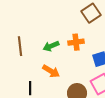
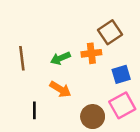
brown square: (91, 13) -> (110, 32), moved

